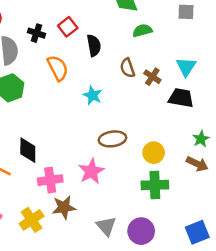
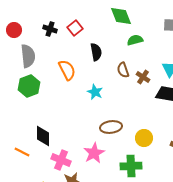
red square: (68, 27) -> (75, 28), moved
black cross: (37, 33) -> (50, 29), moved
pink cross: (50, 180) -> (61, 160), turned 30
green cross: (155, 185) -> (131, 166), moved

